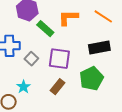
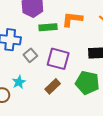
green rectangle: (45, 29) -> (48, 27), turned -54
green pentagon: (91, 79) -> (87, 83), turned 30

